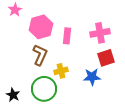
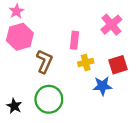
pink hexagon: (41, 27) -> (20, 37), moved
pink cross: (100, 33) -> (111, 25), moved, turned -30
yellow cross: (61, 71) -> (86, 62), moved

